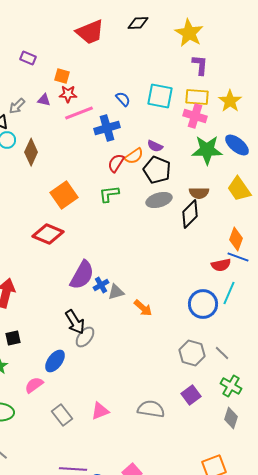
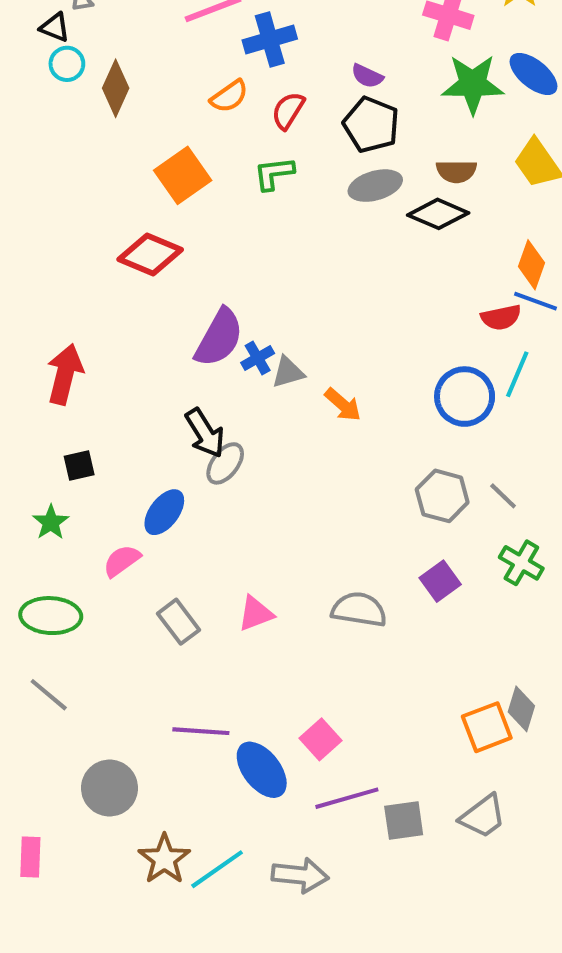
orange semicircle: (134, 156) -> (229, 96), moved
black diamond: (190, 214) -> (438, 214), turned 68
gray diamond: (231, 418) -> (521, 709), moved

